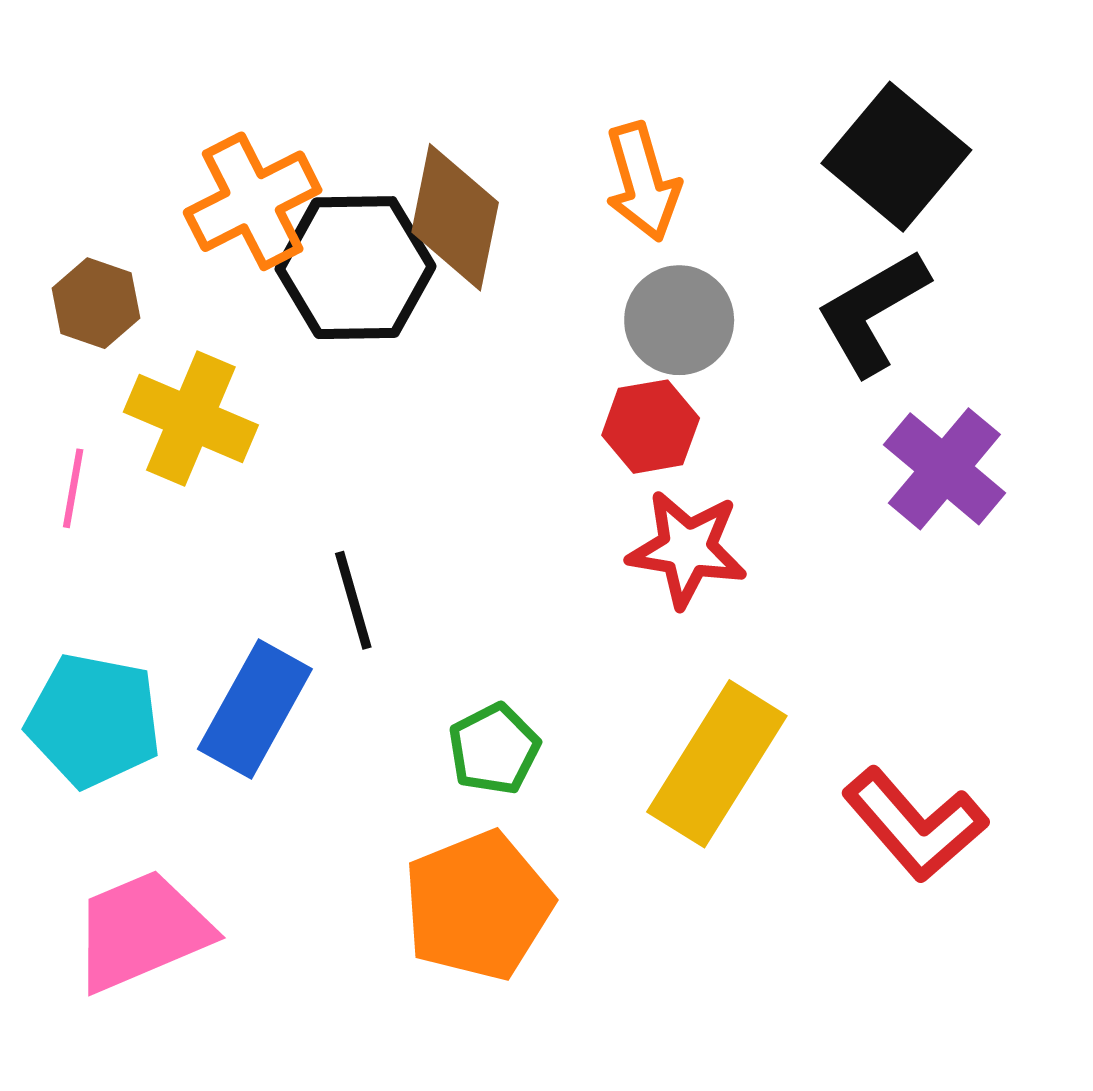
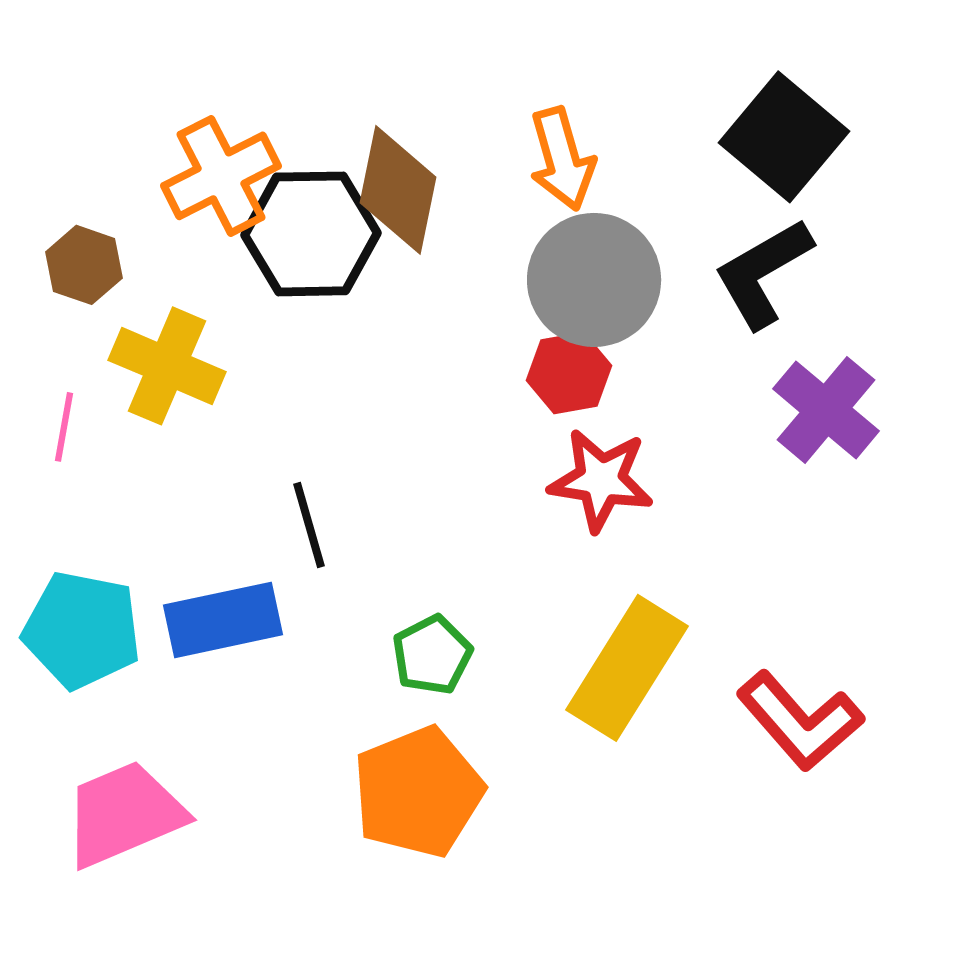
gray circle: (679, 320) -> (594, 280), size x1.4
blue rectangle: (255, 709) -> (223, 620), turned 49

